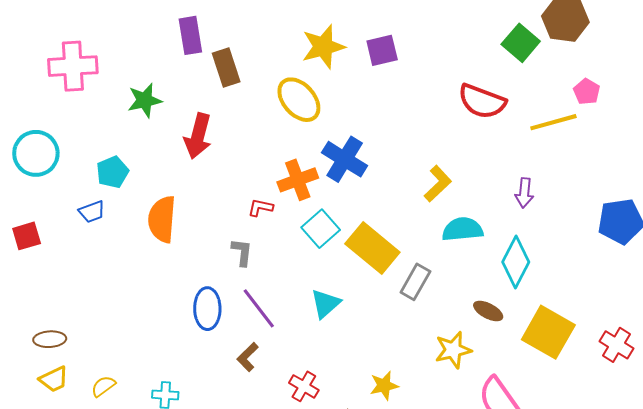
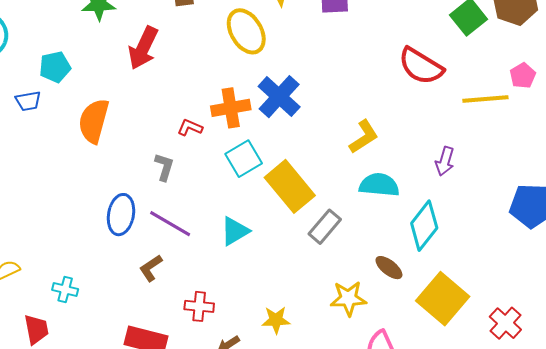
purple line: (259, 308) -> (170, 224), turned -33
red cross: (304, 386) -> (199, 306), turned -36

